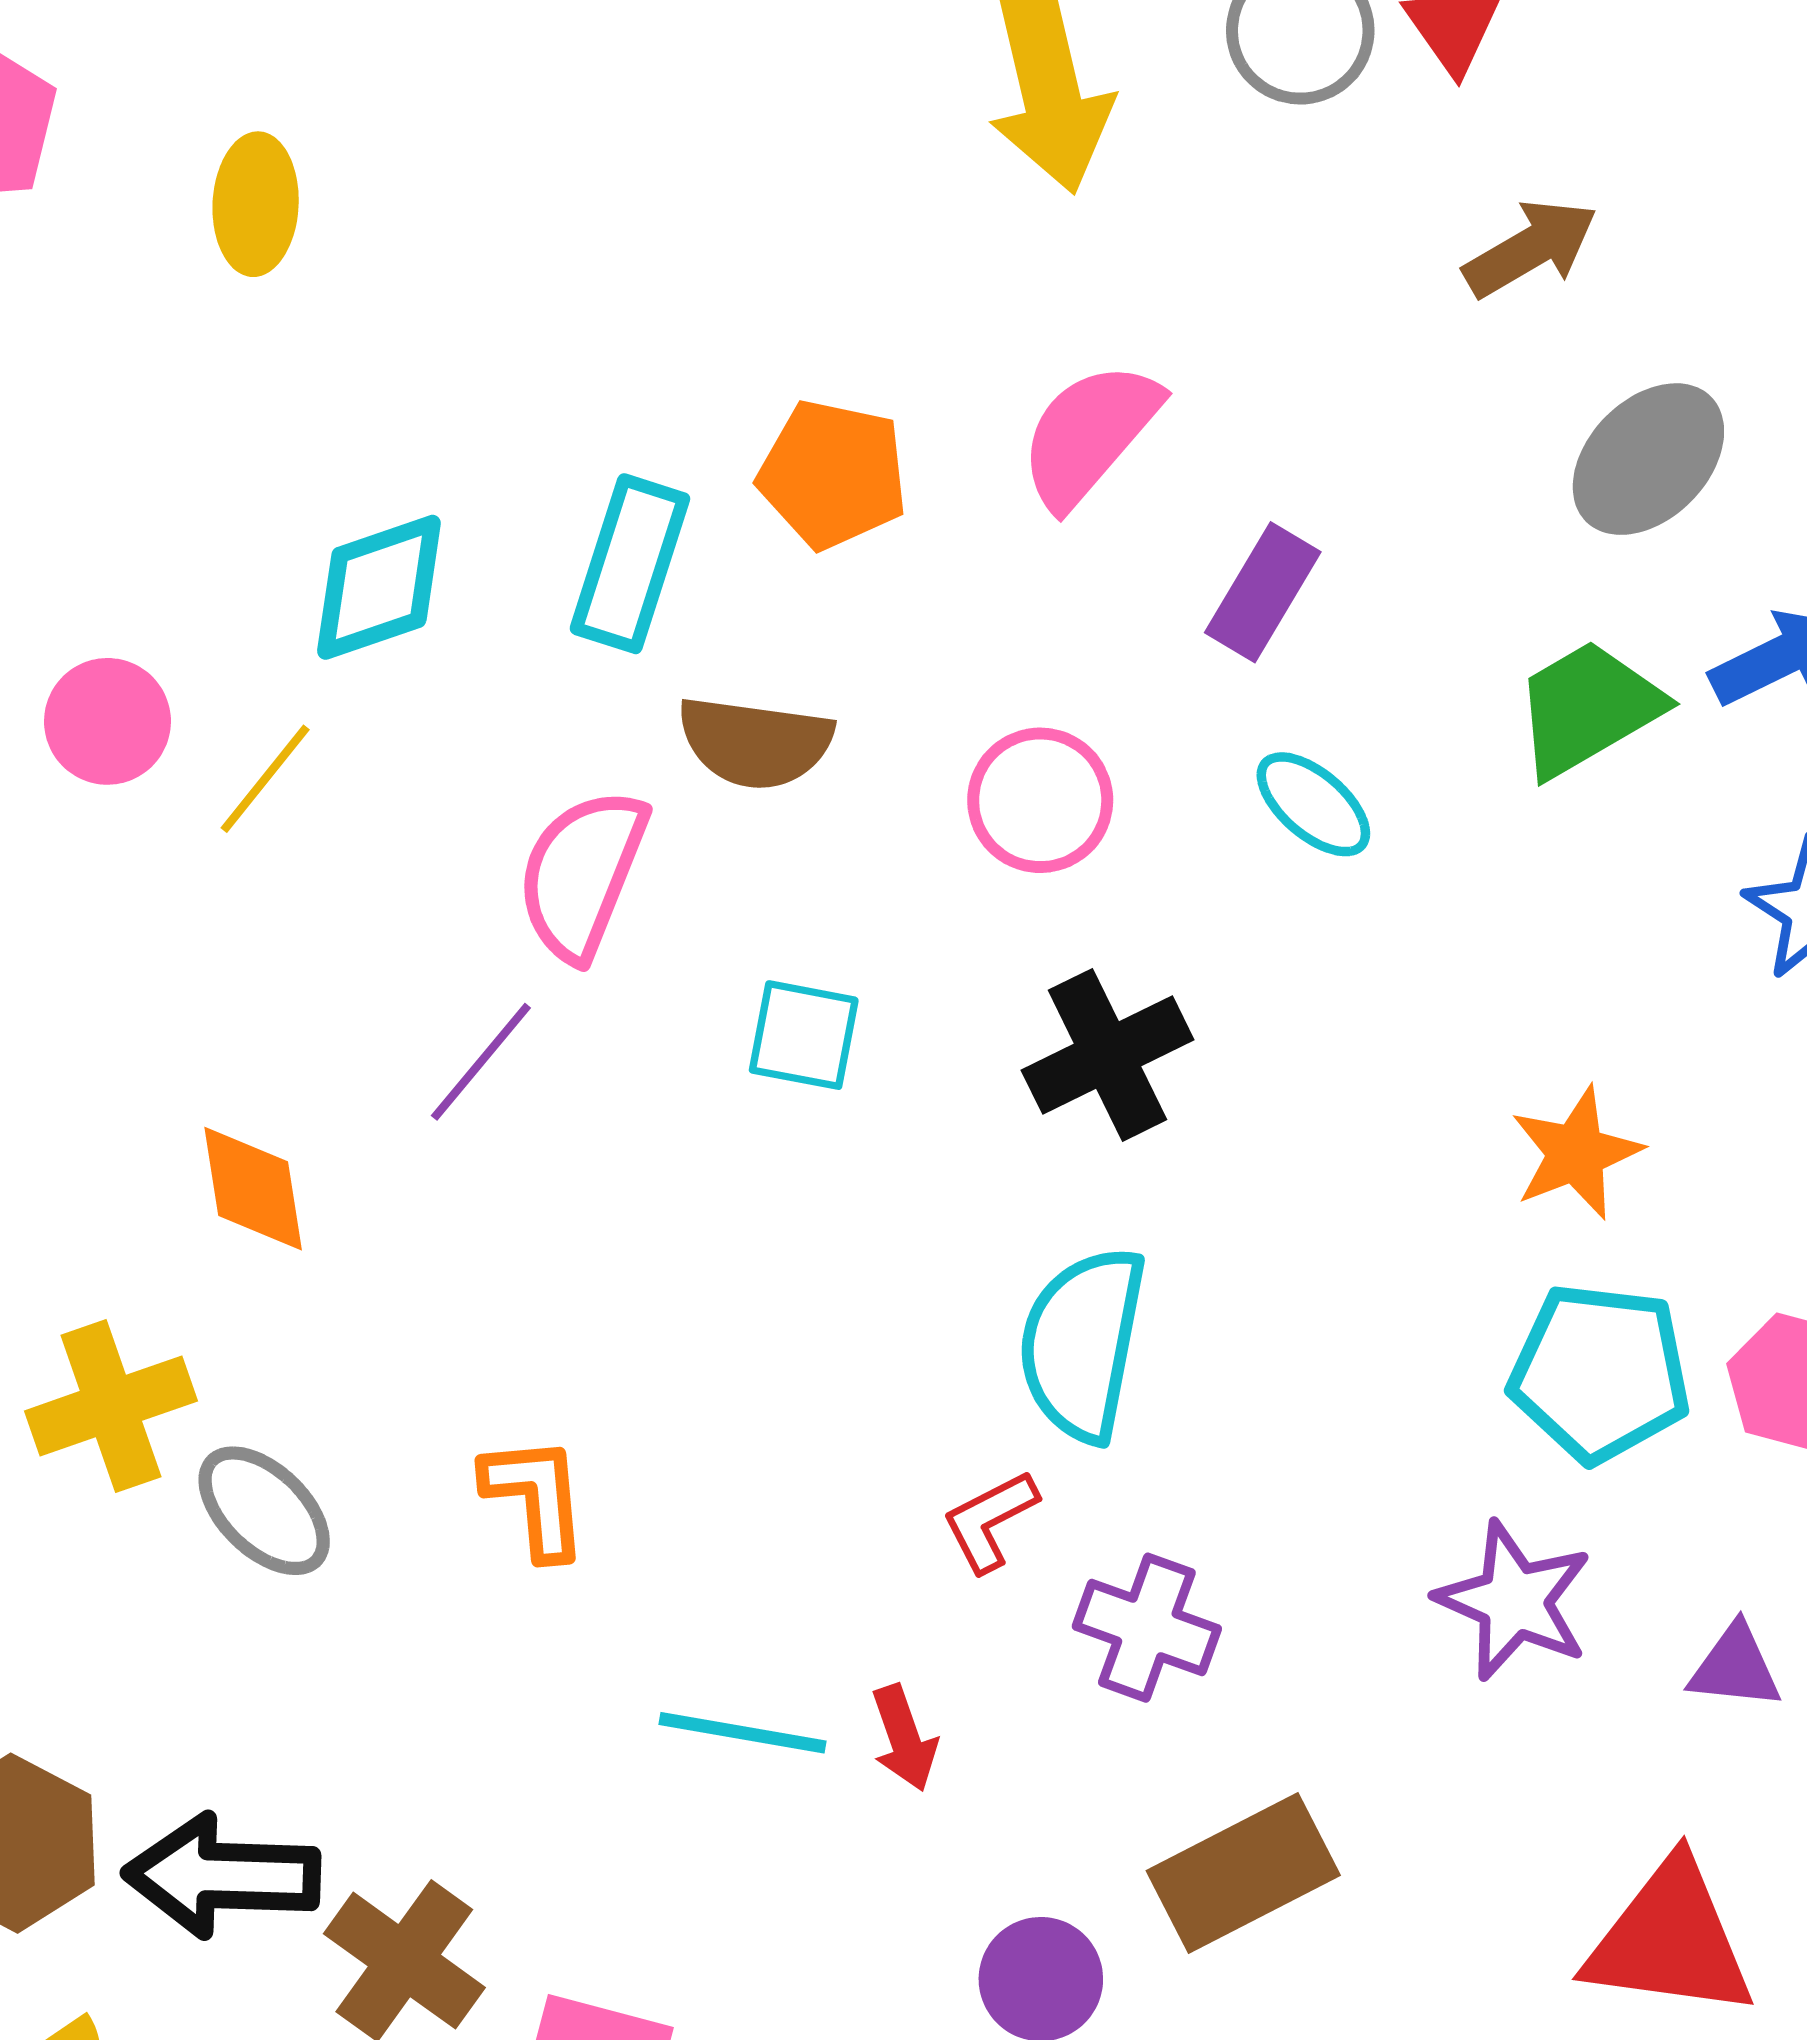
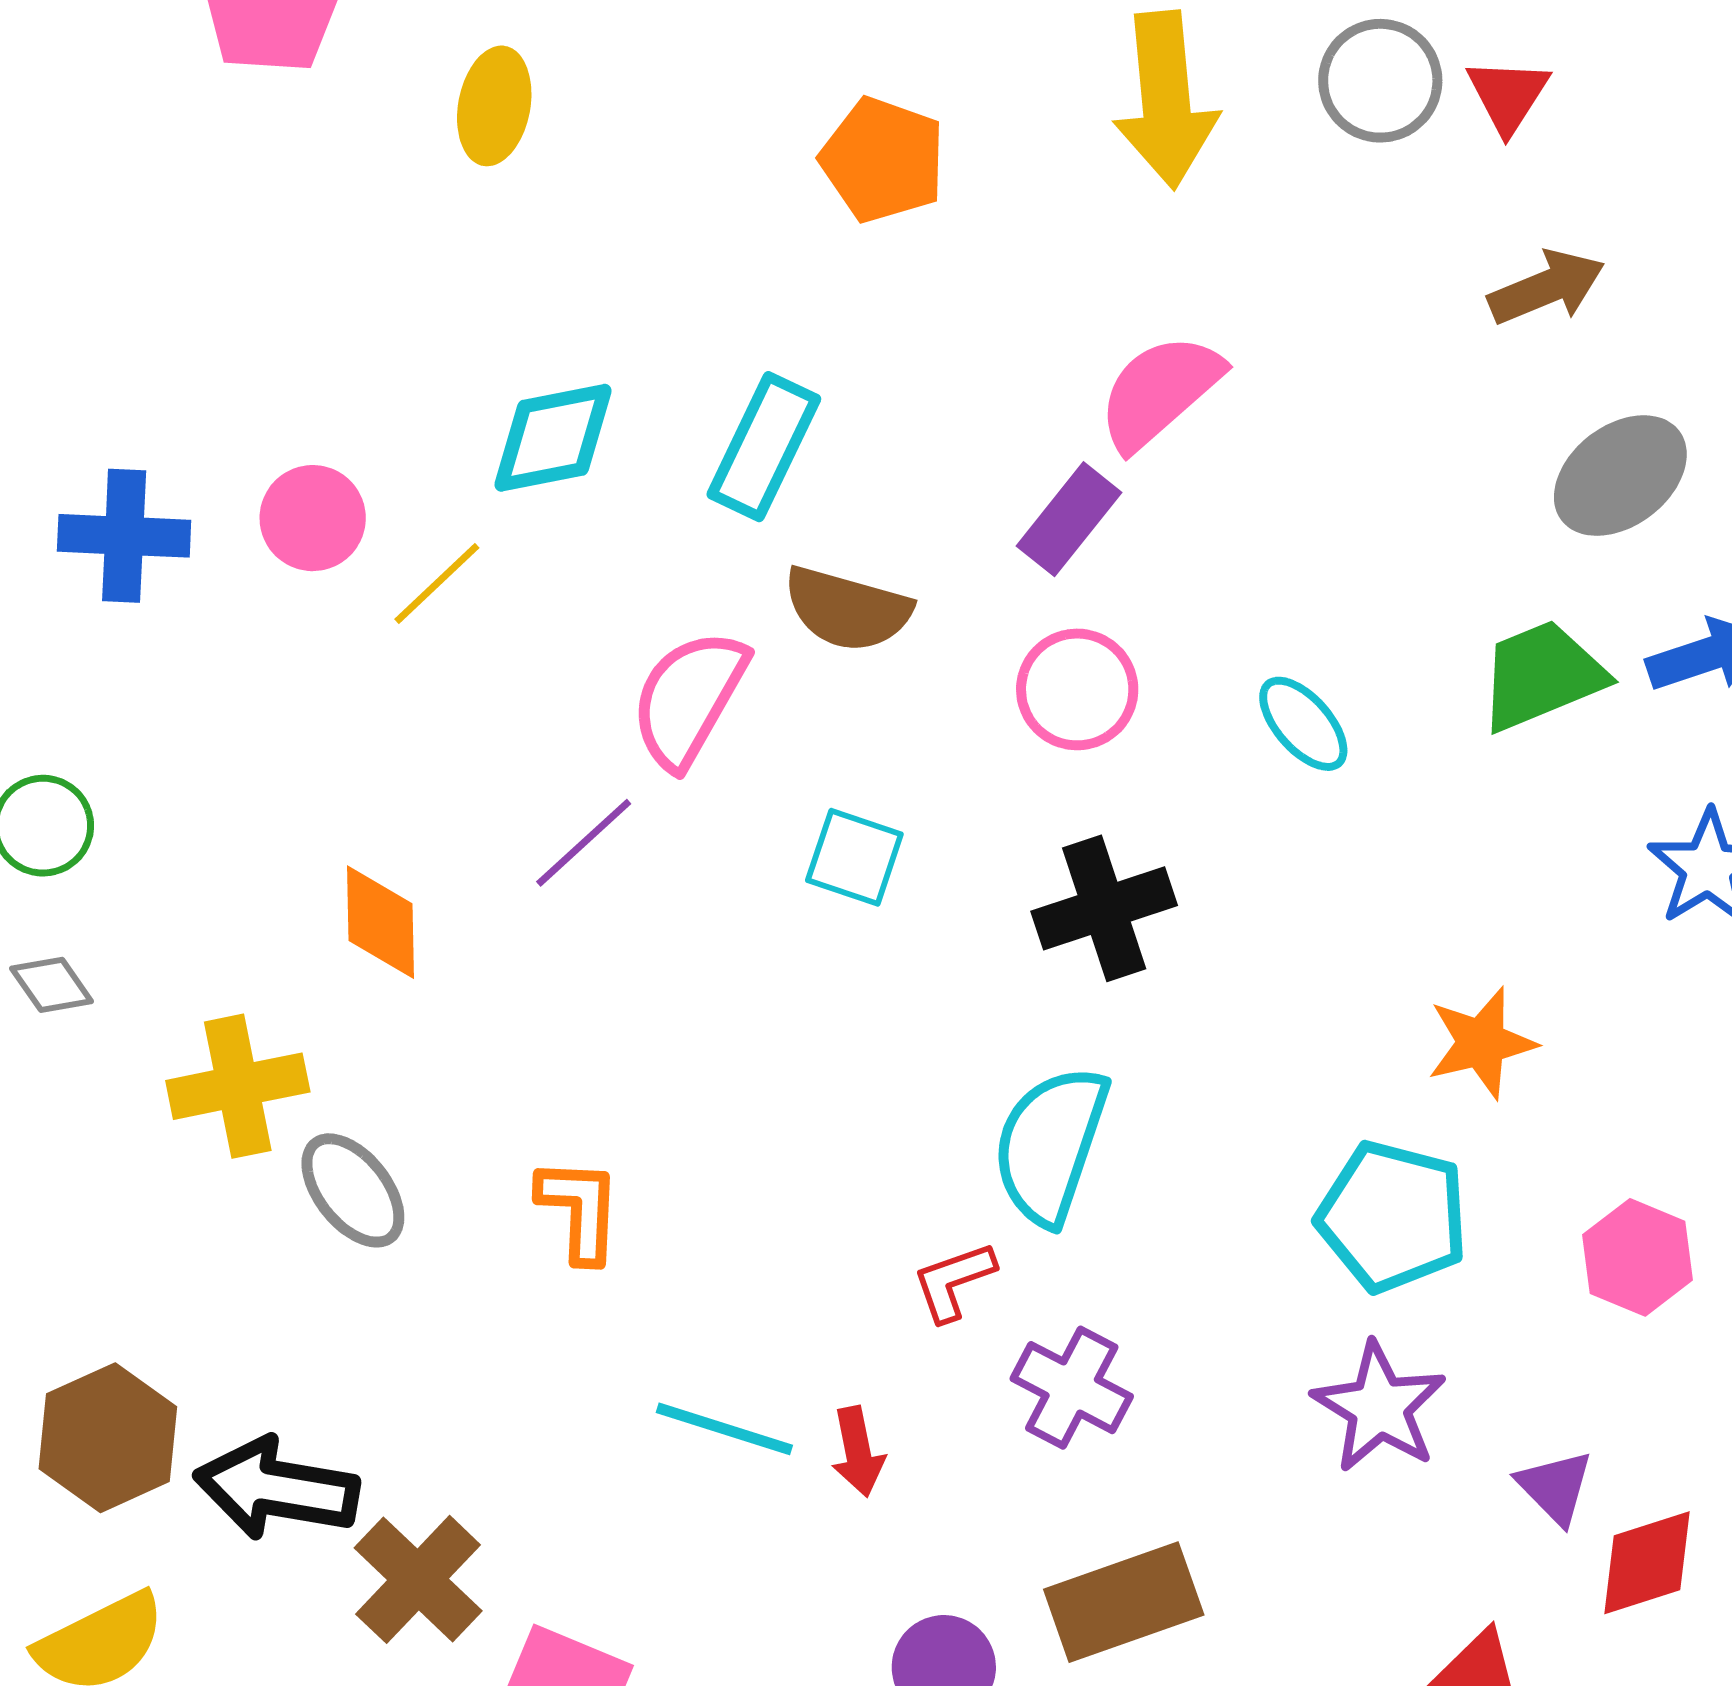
orange pentagon: (833, 474) -> (883, 160), moved
purple rectangle: (1263, 592) -> (1069, 519), moved
cyan pentagon: (1600, 1373) -> (1393, 1216), moved
purple triangle: (1735, 1667) -> (1555, 1487), turned 32

